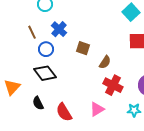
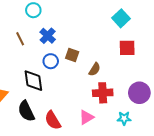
blue circle: (46, 49) -> (51, 61), moved
black diamond: (45, 73) -> (33, 81), turned 30
red cross: (113, 85) -> (103, 93), turned -30
black semicircle: (38, 103) -> (26, 111), size x1.5

